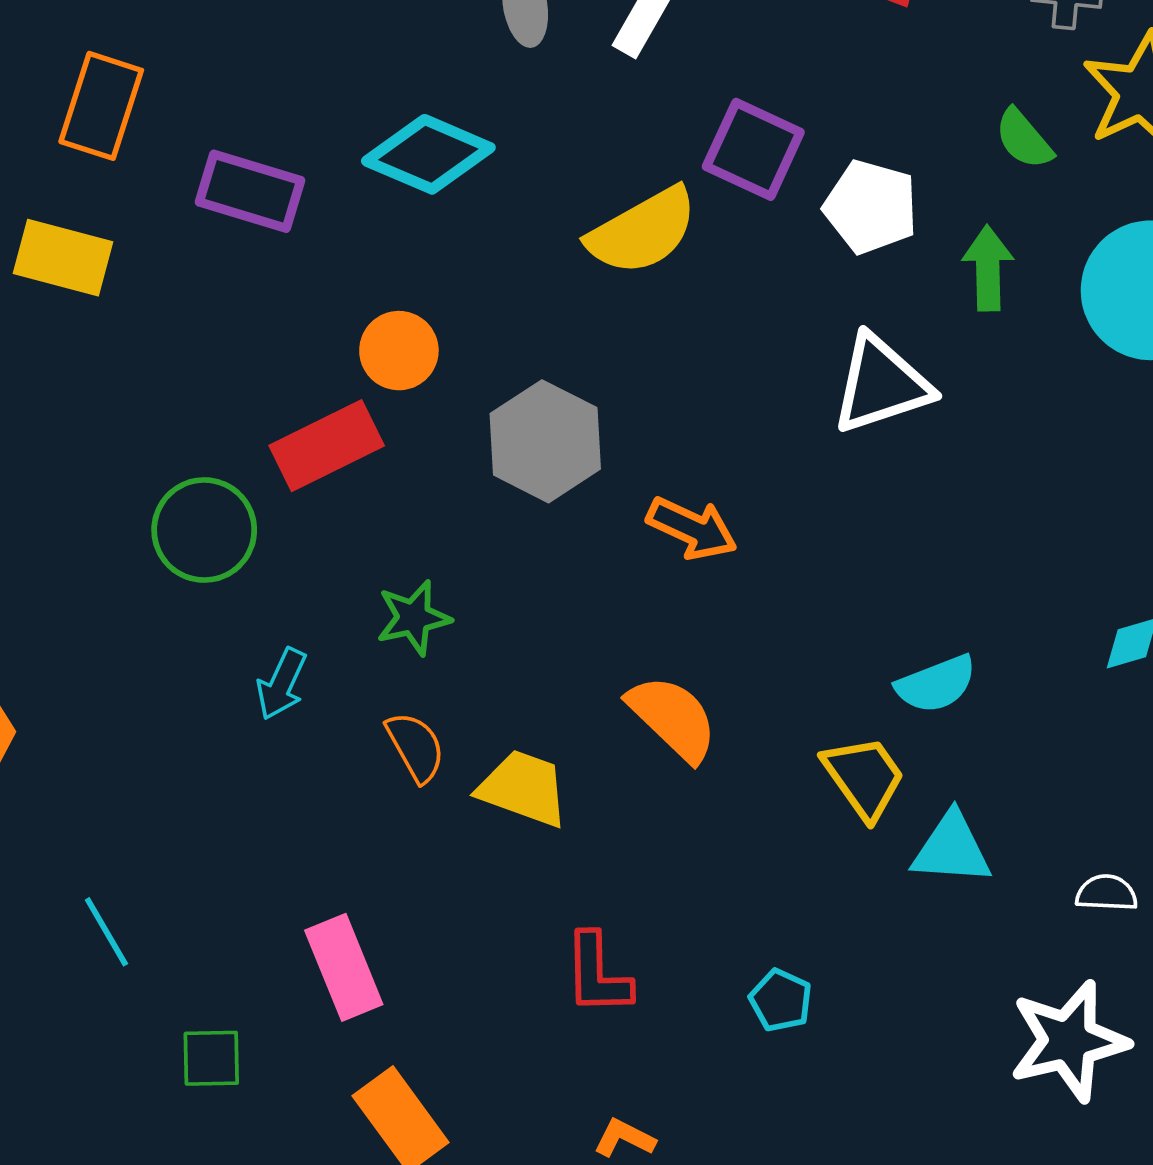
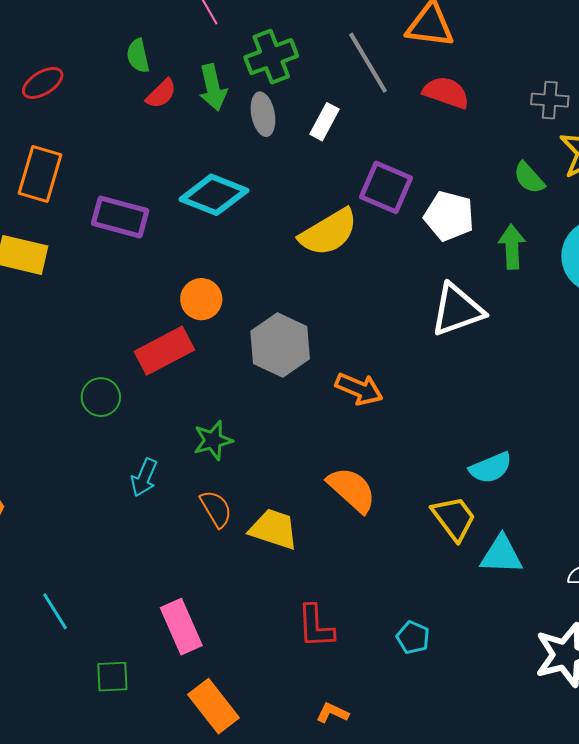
green circle: (204, 530) -> (101, 397), size x0.7

